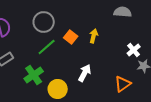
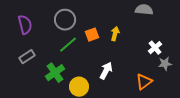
orange square: (71, 37) -> (92, 35), turned 32

